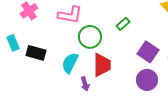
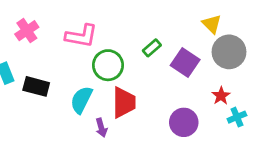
purple square: (148, 52) -> (185, 63), moved

